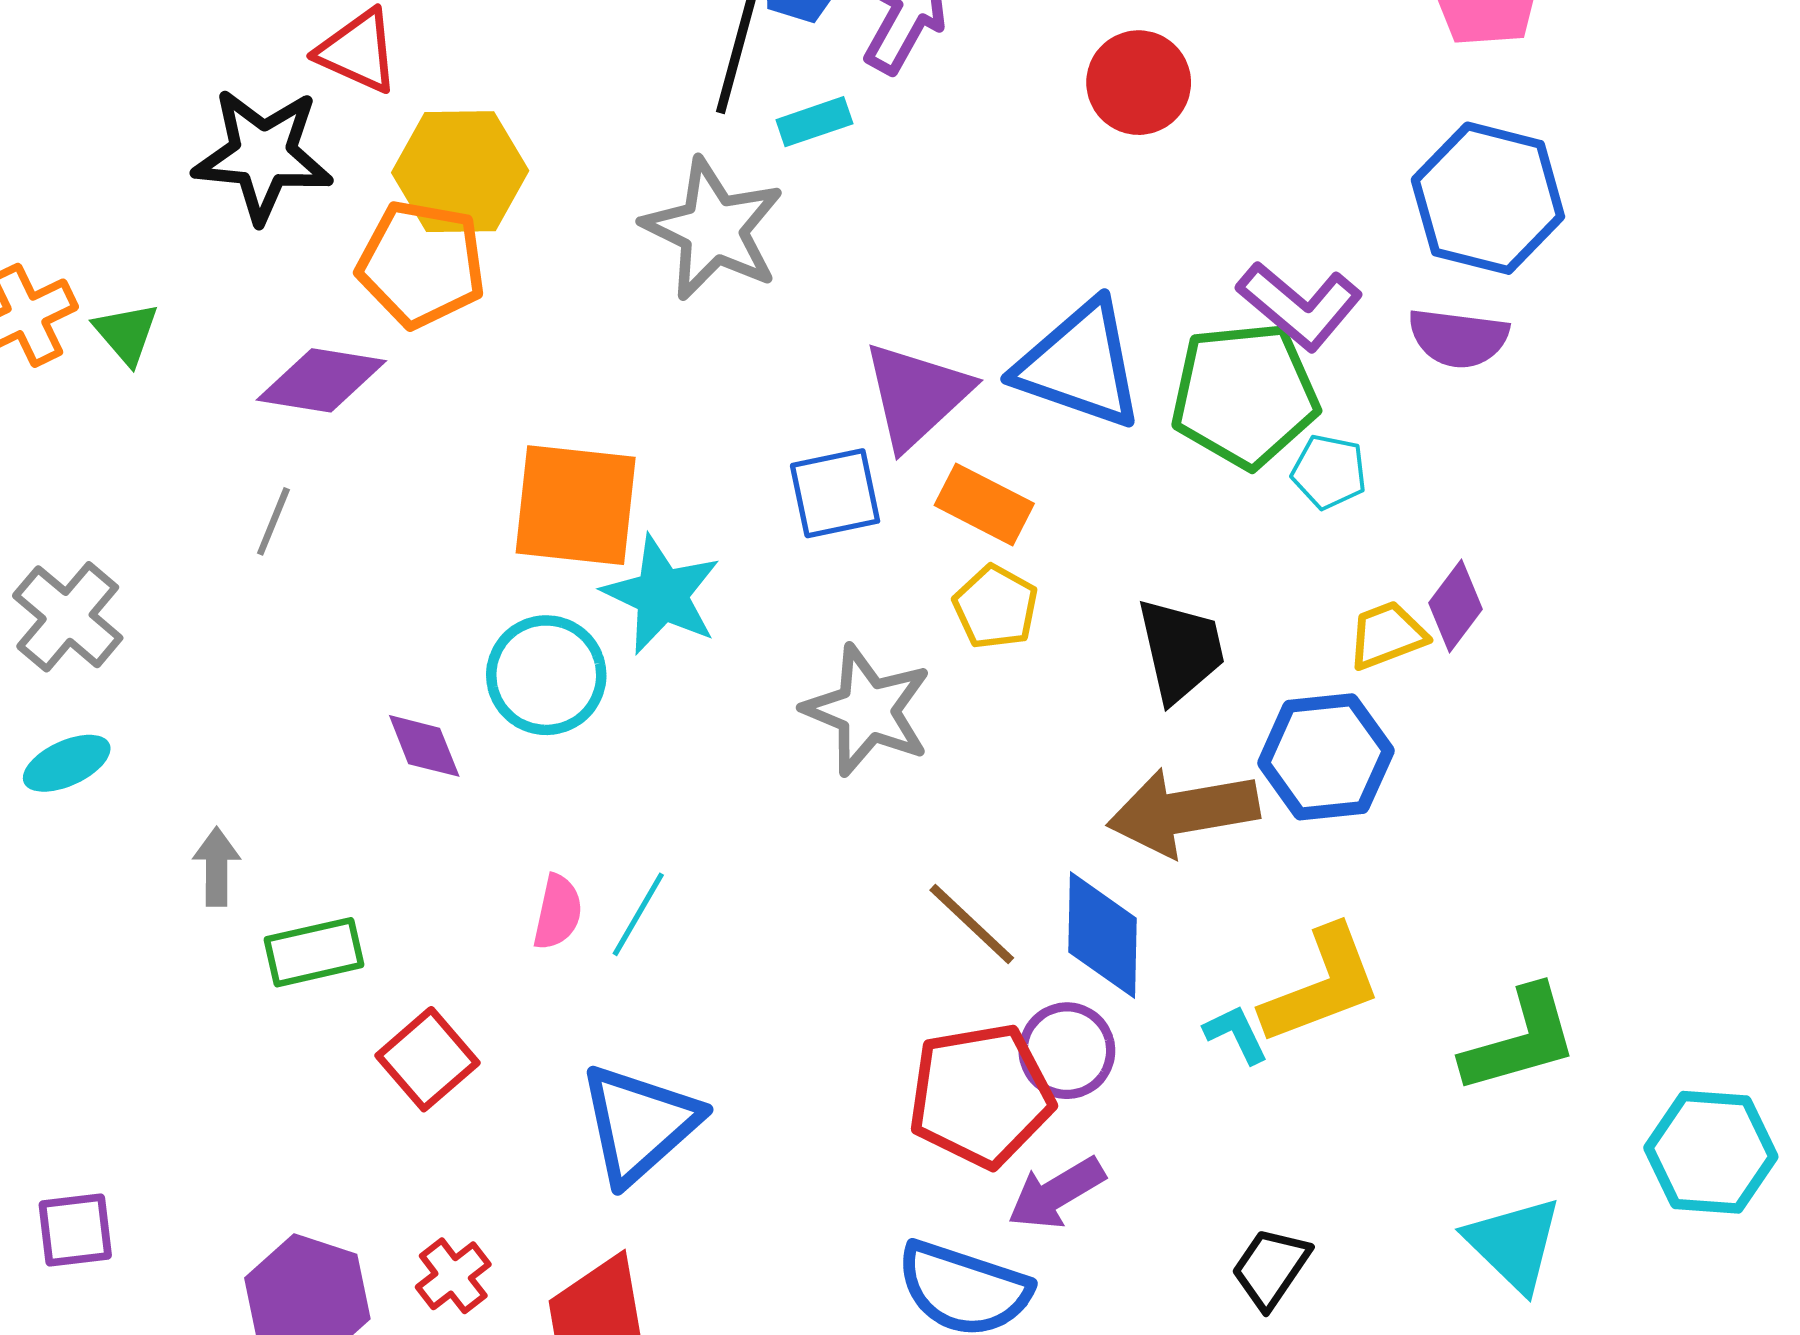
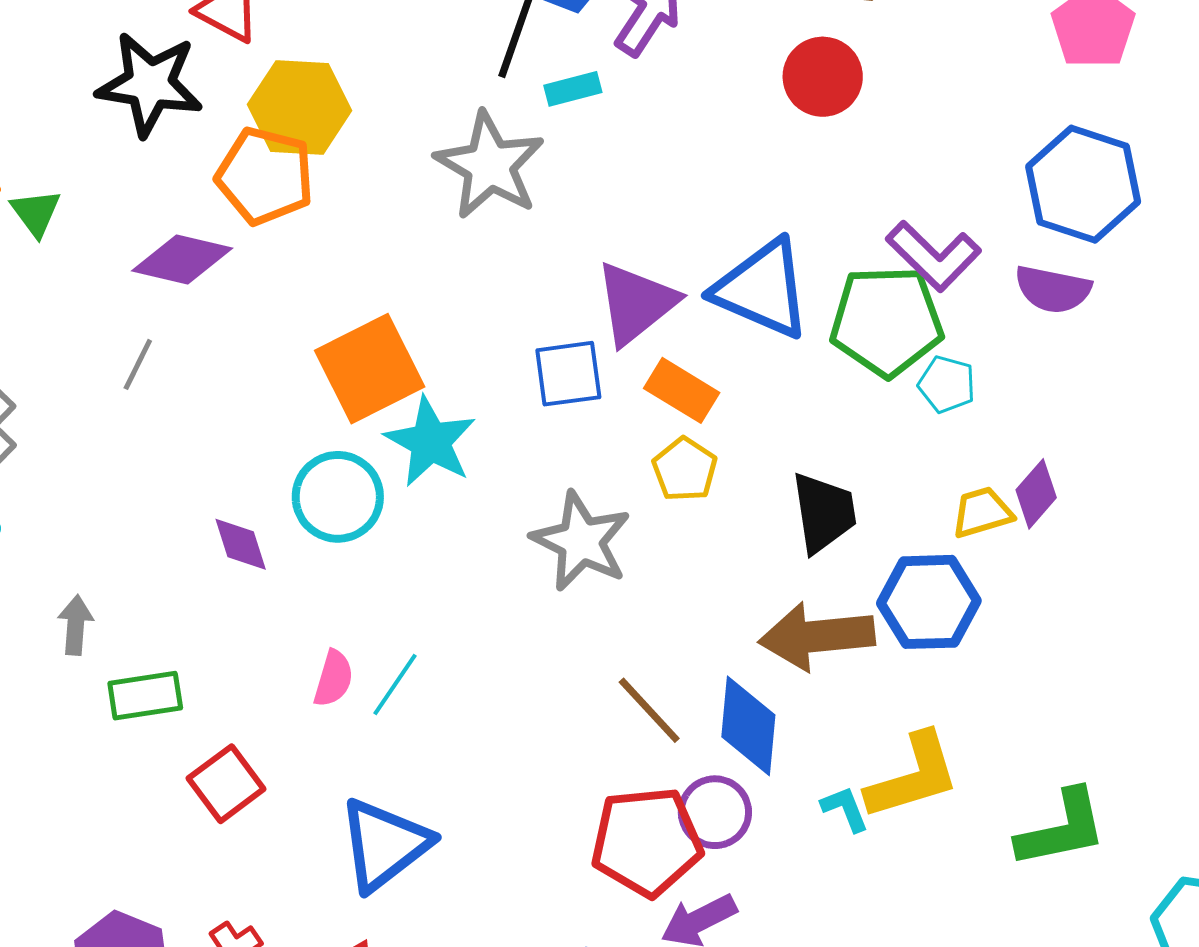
orange square: (576, 505) -> (370, 369), turned -37

